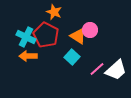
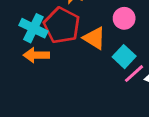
orange triangle: (78, 36) -> (94, 38), moved
cyan square: (72, 57) -> (124, 57), moved

